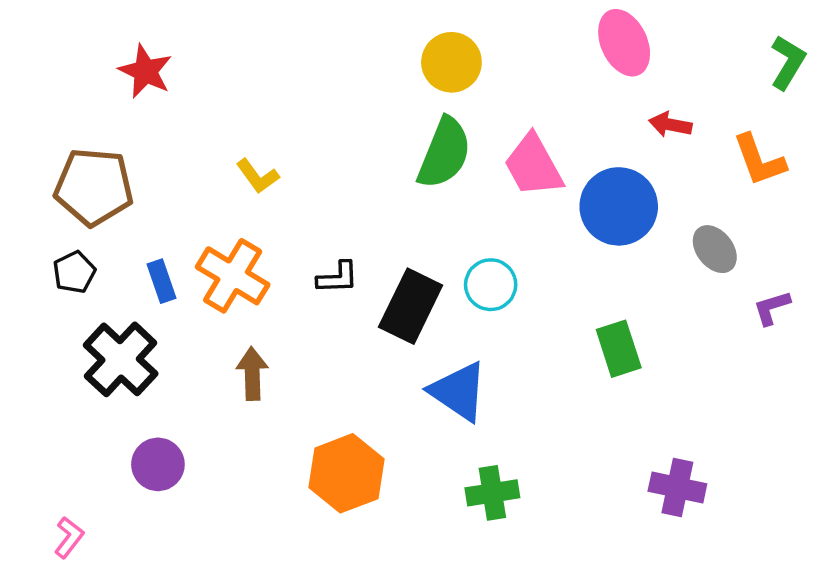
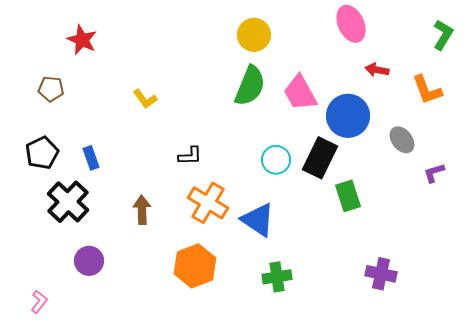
brown pentagon: (94, 187) -> (51, 89), moved, size x0.6
black pentagon: (74, 272) -> (42, 153), size x1.4
orange cross: (233, 276) -> (208, 203), moved
black rectangle: (411, 306) -> (320, 158), moved

